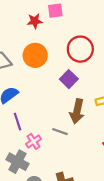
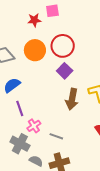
red circle: (80, 49) -> (63, 46), moved
gray line: (60, 132) -> (56, 136), moved

